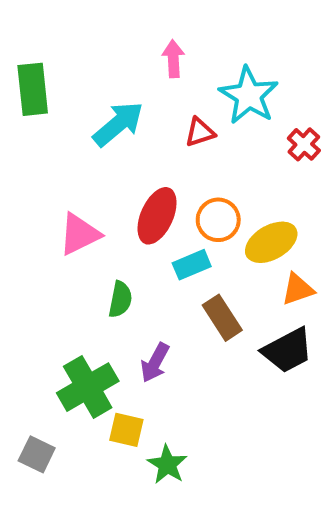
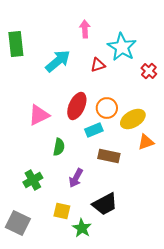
brown rectangle: (222, 318) -> (109, 156), turned -45
black trapezoid: (288, 350) -> (105, 204), moved
green cross: (88, 387) -> (33, 180), moved, size x0.7
gray square: (37, 454) -> (18, 223), size x1.4

